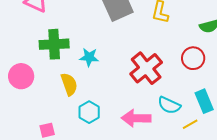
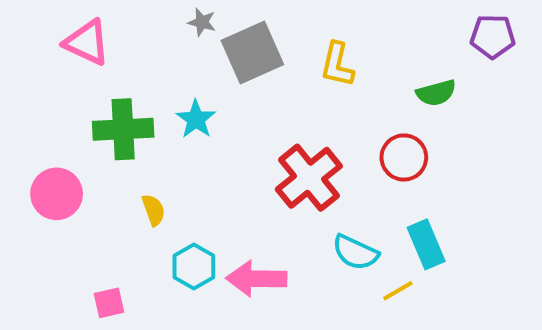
cyan star: (89, 57) -> (196, 119), moved, turned 30
yellow semicircle: (69, 84) -> (153, 210), size x0.7
pink arrow: (136, 118) -> (256, 279), moved

